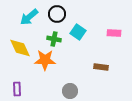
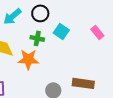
pink rectangle: (114, 33) -> (97, 32), turned 48
brown rectangle: (101, 67) -> (83, 83), moved, size x1.5

